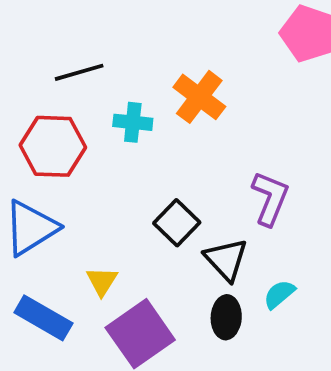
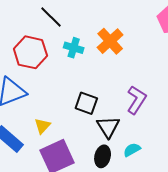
black line: (79, 72) -> (51, 17), turned 50
black square: (177, 223) -> (86, 103), turned -35

